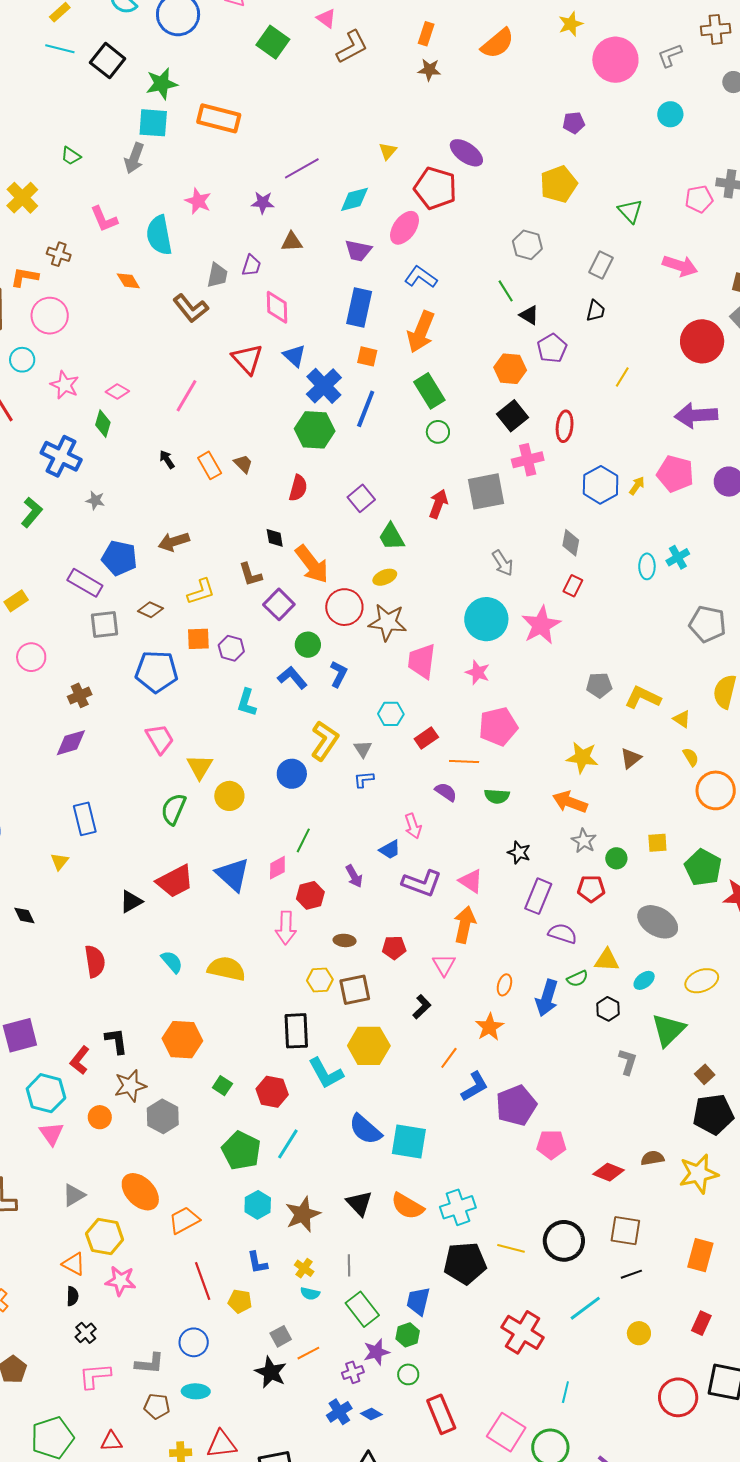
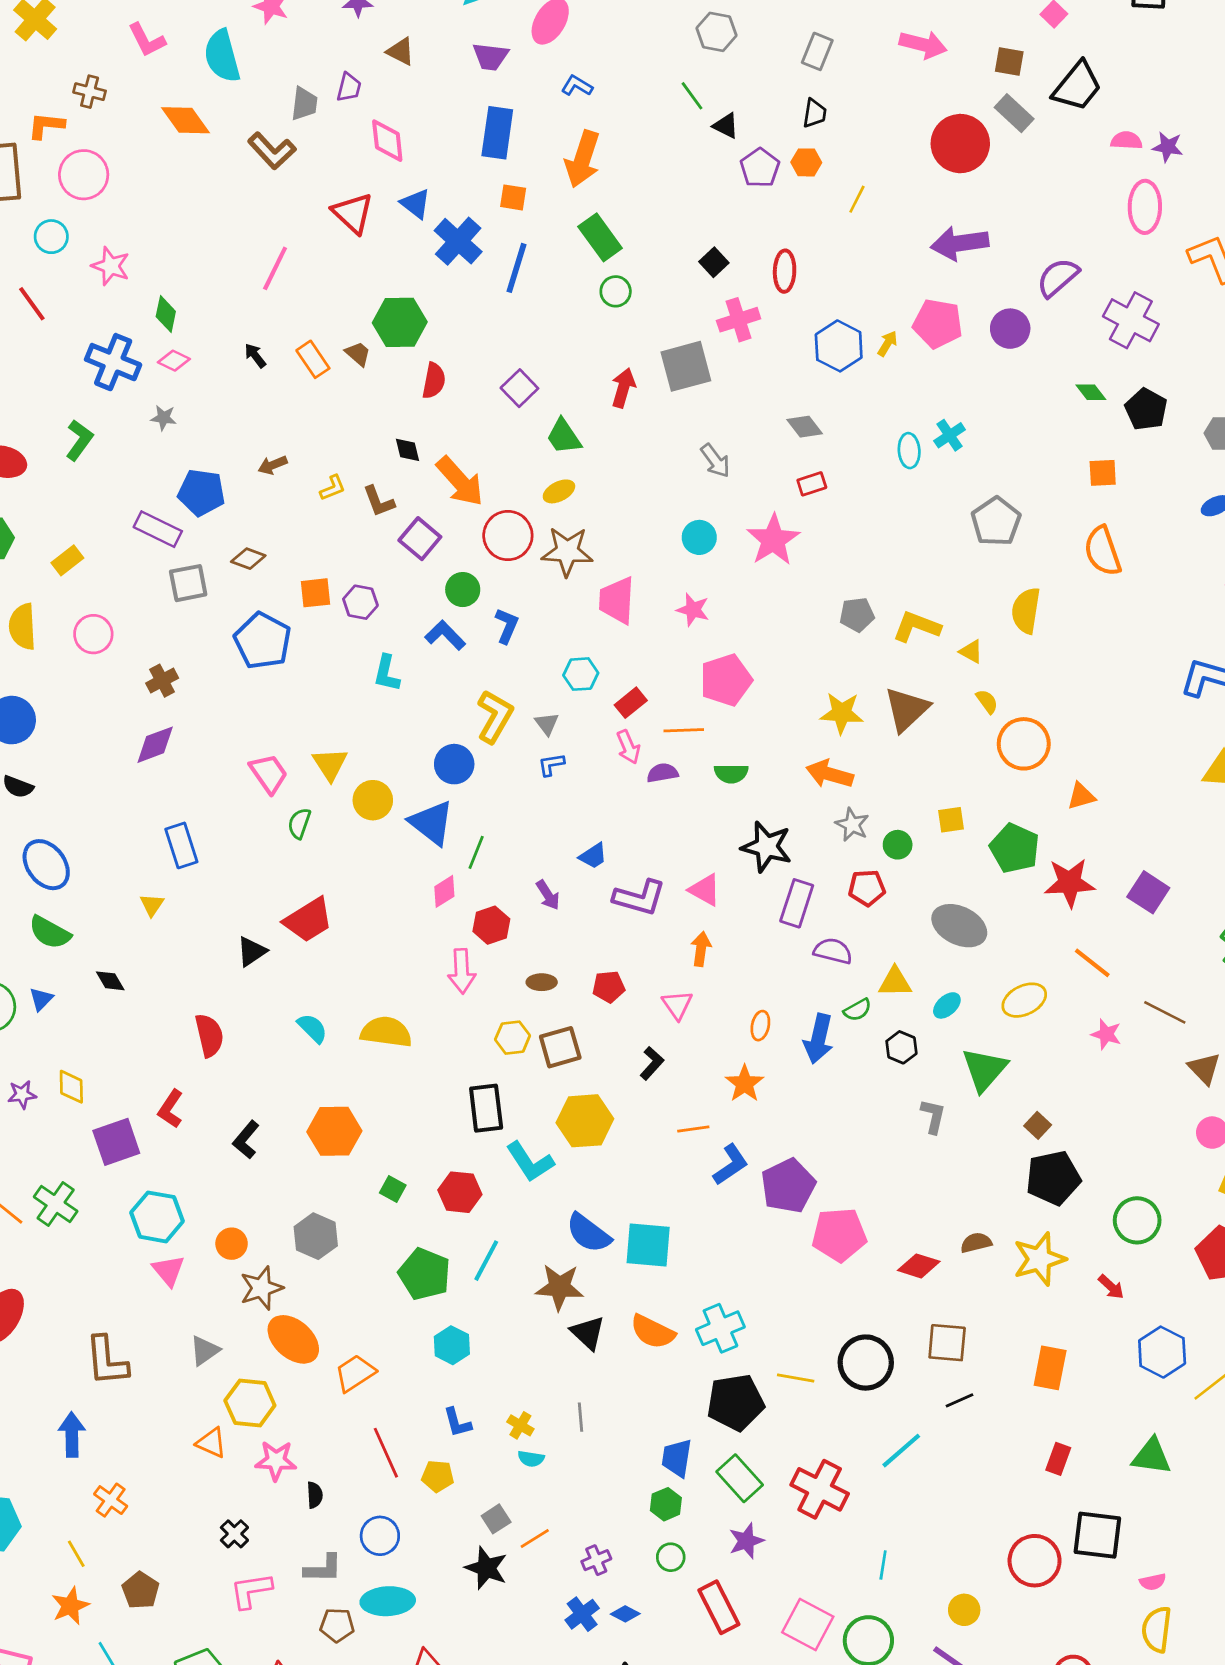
brown triangle: (292, 242) -> (401, 51), turned 35
blue L-shape: (421, 277) -> (577, 86), size x0.7
orange diamond: (128, 281) -> (185, 120), size x1.5
orange hexagon: (510, 369) -> (806, 162), moved, size x0.7
pink diamond: (117, 392) -> (174, 361), moved
black square: (513, 416) -> (714, 262), size x0.7
green hexagon: (315, 430) -> (400, 322), moved
brown arrow: (174, 542) -> (273, 465), size x0.7
gray diamond: (571, 543) -> (805, 427), turned -44
red rectangle: (573, 586) -> (812, 484), turned 50
yellow L-shape: (201, 592) -> (333, 488), moved, size x0.7
cyan circle: (486, 619) -> (699, 537), size x0.6
gray pentagon: (707, 624) -> (996, 522), turned 30
blue pentagon: (157, 672) -> (263, 641), turned 30
pink trapezoid: (160, 739) -> (269, 774), moved
brown triangle: (631, 758) -> (907, 709), size x1.6
purple semicircle: (446, 792) -> (662, 773), turned -40
green semicircle: (174, 809) -> (299, 823), size x0.7
pink arrow: (413, 826) -> (628, 747), moved
black star: (519, 853) -> (767, 847), size x1.6
blue triangle: (233, 875) -> (432, 823), moved
orange arrow: (465, 925) -> (701, 949), size x0.7
black L-shape: (116, 1041) -> (246, 1140), turned -128
orange line: (449, 1058) -> (693, 1129), turned 50
red L-shape: (80, 1060) -> (170, 1109), moved
brown star: (130, 1086) -> (261, 1288), moved
pink pentagon: (551, 1145) -> (839, 1235), size x1.4
brown star: (303, 1214) -> (559, 1287), moved, turned 30
black semicircle: (72, 1296) -> (315, 1495), moved
green rectangle: (362, 1309) -> (740, 1478), moved
yellow circle: (639, 1333) -> (964, 1610), moved
purple star: (376, 1352) -> (746, 1541), moved
cyan ellipse: (196, 1391) -> (388, 1601), size x1.4

